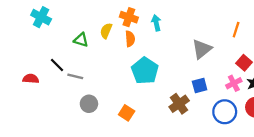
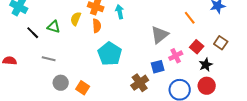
orange line: (236, 30) -> (190, 18), turned -56
black line: (57, 65) -> (33, 33), moved
pink cross: (234, 83) -> (176, 56), moved
orange square: (127, 113) -> (83, 88), moved

